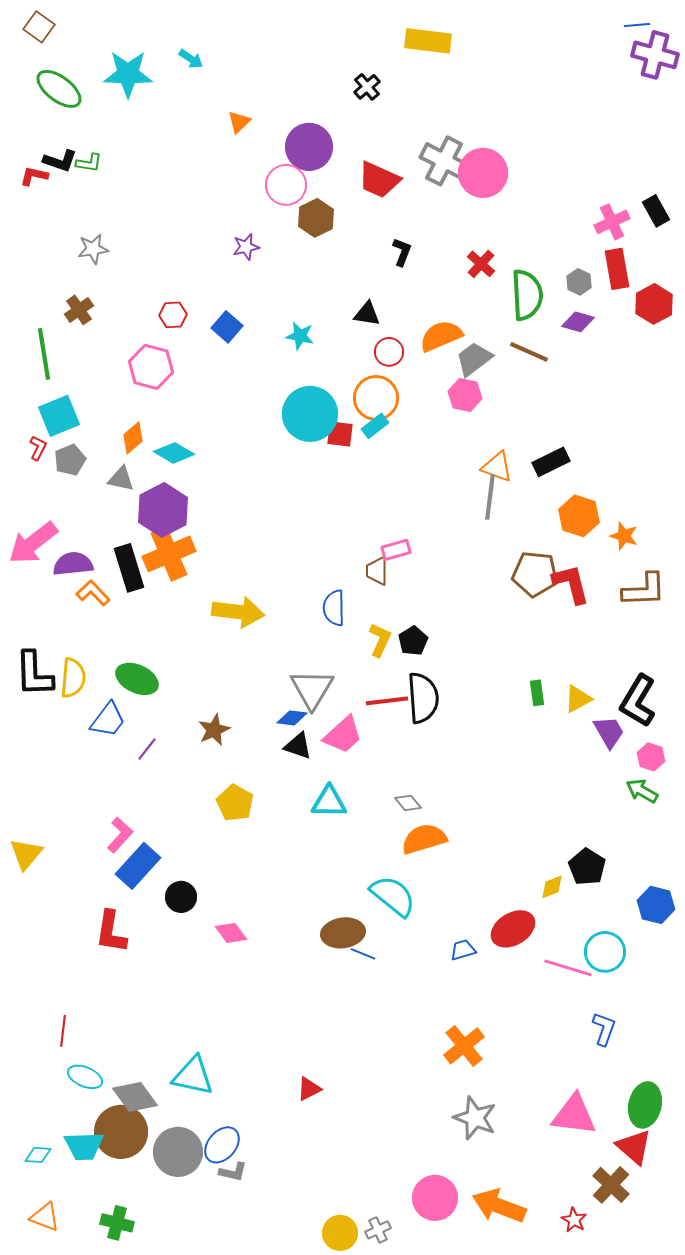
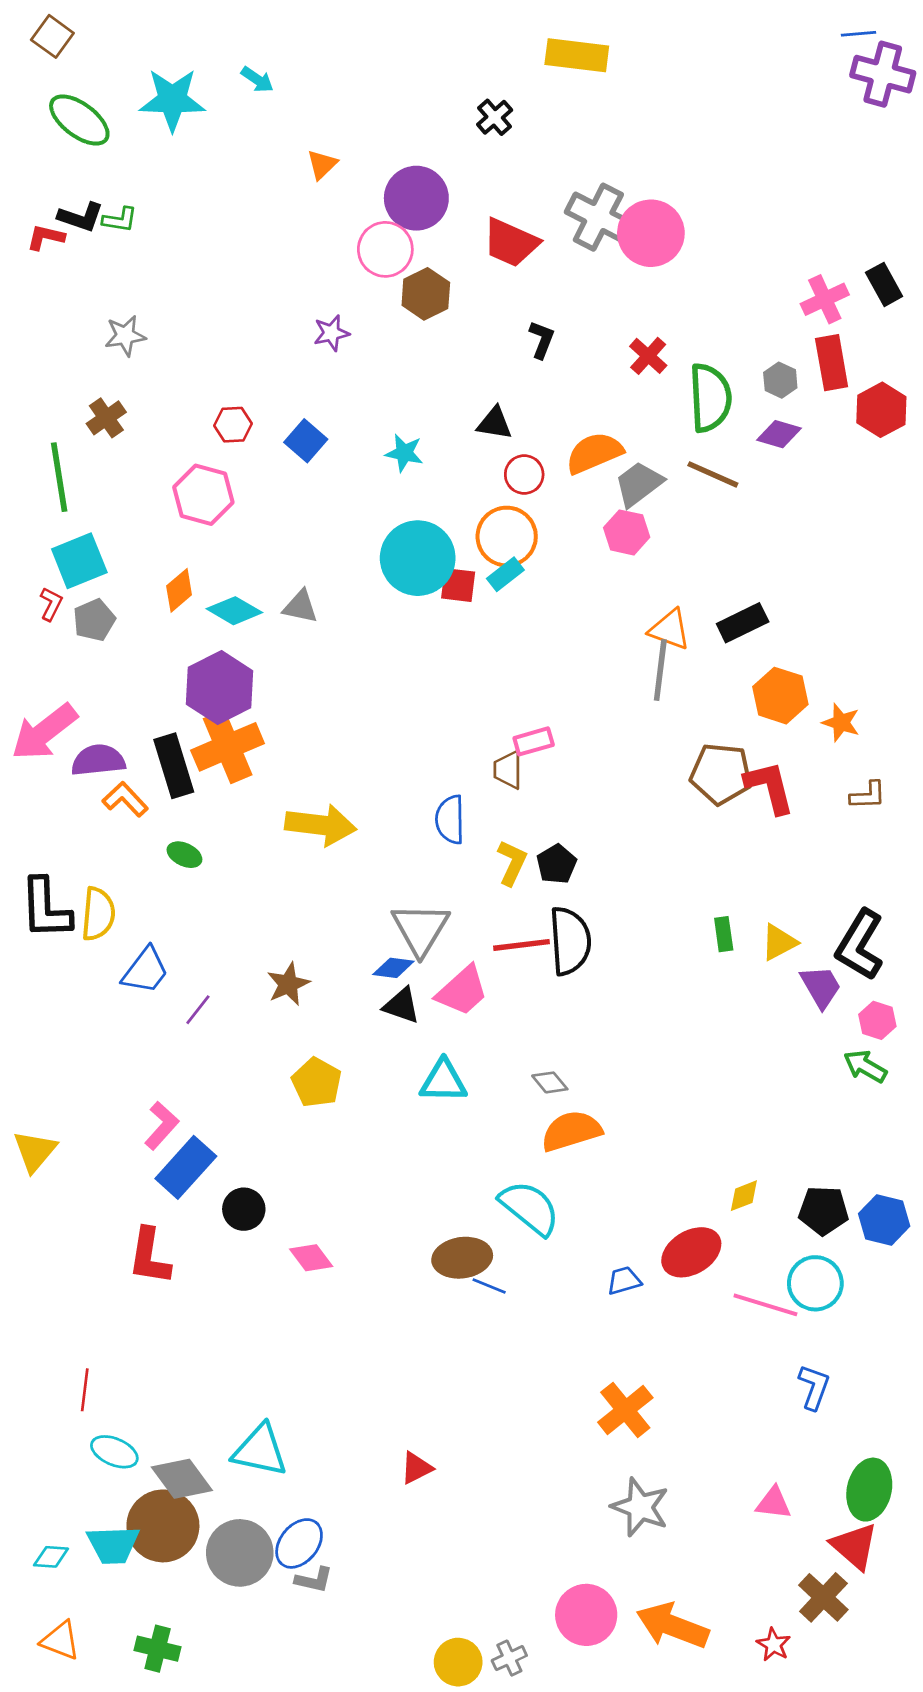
gray triangle: (121, 479) -> (300, 607), moved
brown L-shape: (644, 590) -> (868, 795), size x0.6
green ellipse: (137, 679) -> (184, 855), moved, size x0.6
black pentagon: (587, 867) -> (823, 1210), moved, turned -30
pink triangle: (574, 1115) -> (774, 1503), size x0.6

